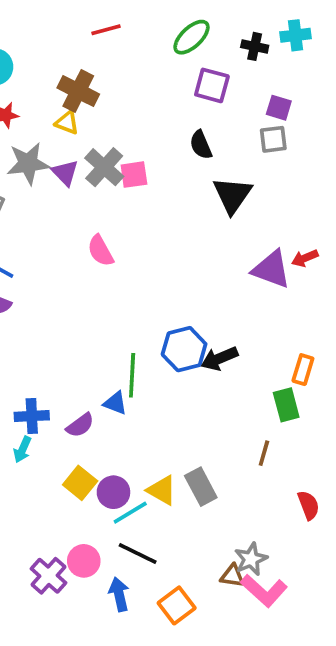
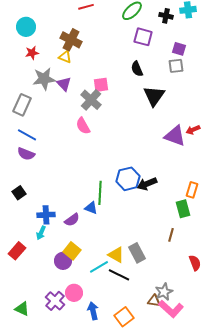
gray cross: (104, 167) -> (91, 100), moved
purple circle: (113, 492) -> (63, 261), moved
black line: (138, 553) -> (119, 275), moved

